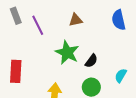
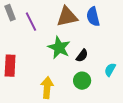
brown triangle: (76, 20) -> (67, 17), size x1.6
blue semicircle: (119, 20) -> (93, 17), moved

